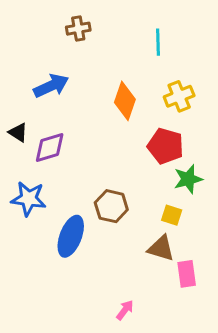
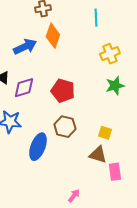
orange diamond: (125, 101) -> (53, 36), moved
red pentagon: (166, 146) -> (63, 91), moved
green star: (188, 179) -> (115, 86), moved

